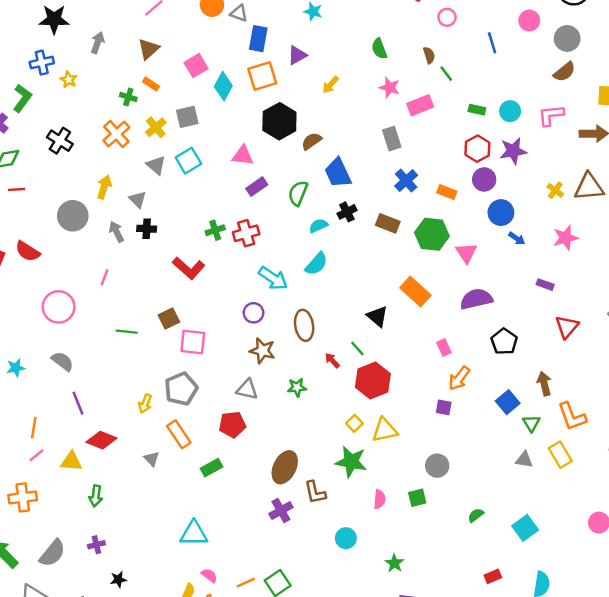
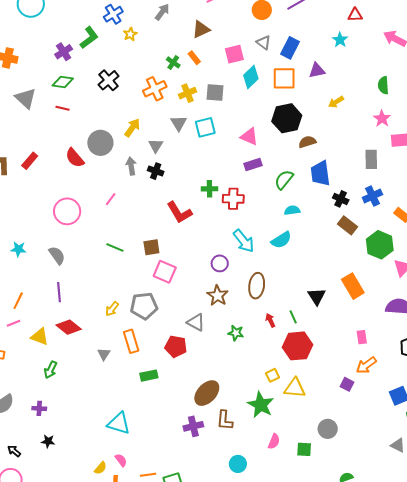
gray triangle: (239, 13) -> (264, 43), moved
blue cross: (42, 63) -> (113, 14), turned -36
black cross: (347, 212) -> (341, 199), moved, turned 35
red semicircle: (28, 251) -> (75, 158), moved

